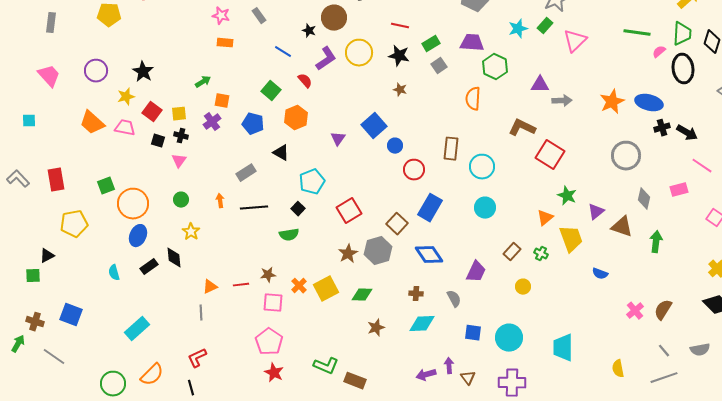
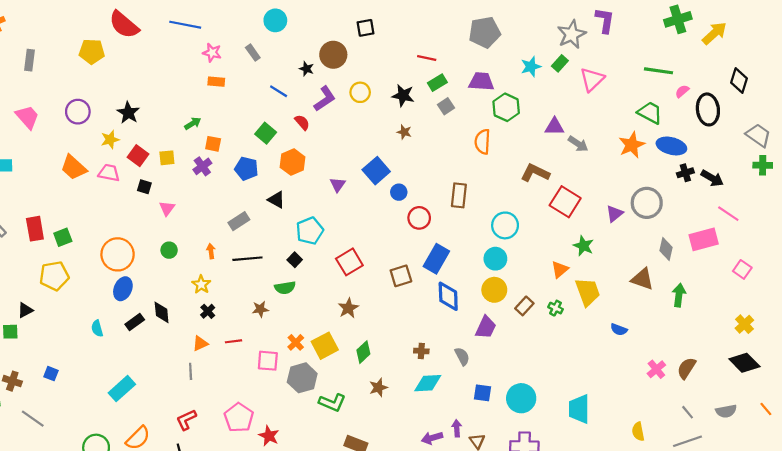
red line: (400, 26) -> (427, 58), moved
green trapezoid: (682, 34) -> (650, 113), moved, turned -65
yellow circle: (359, 53) -> (360, 92), size x0.7
gray arrow: (562, 101) -> (578, 144), turned 36
black cross: (181, 136) -> (208, 311), moved, turned 32
cyan circle: (482, 167) -> (505, 225), moved
green square: (106, 186) -> (63, 237), moved
pink rectangle: (679, 190) -> (704, 239), size x1.5
purple triangle: (596, 212) -> (615, 214), moved
brown square: (397, 224) -> (401, 276), turned 30
yellow star: (191, 232) -> (201, 284), moved
gray hexagon: (378, 251) -> (302, 378), moved
blue diamond: (429, 255) -> (448, 296), moved, turned 32
brown star: (268, 275) -> (260, 309), moved
yellow circle: (523, 287) -> (494, 290), moved, size x1.5
green diamond: (362, 295) -> (363, 352), turned -45
blue square: (71, 315) -> (51, 374), size x0.6
pink pentagon: (269, 342) -> (239, 418), moved
green L-shape: (326, 366) -> (332, 403), moved

